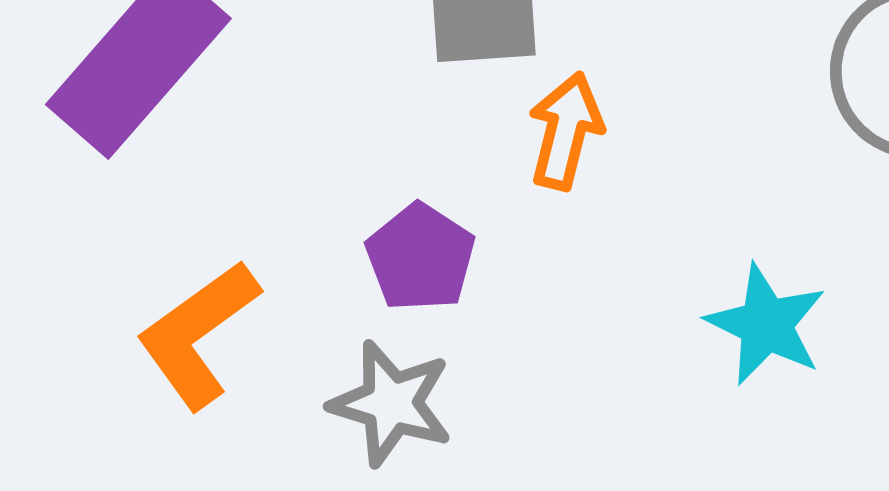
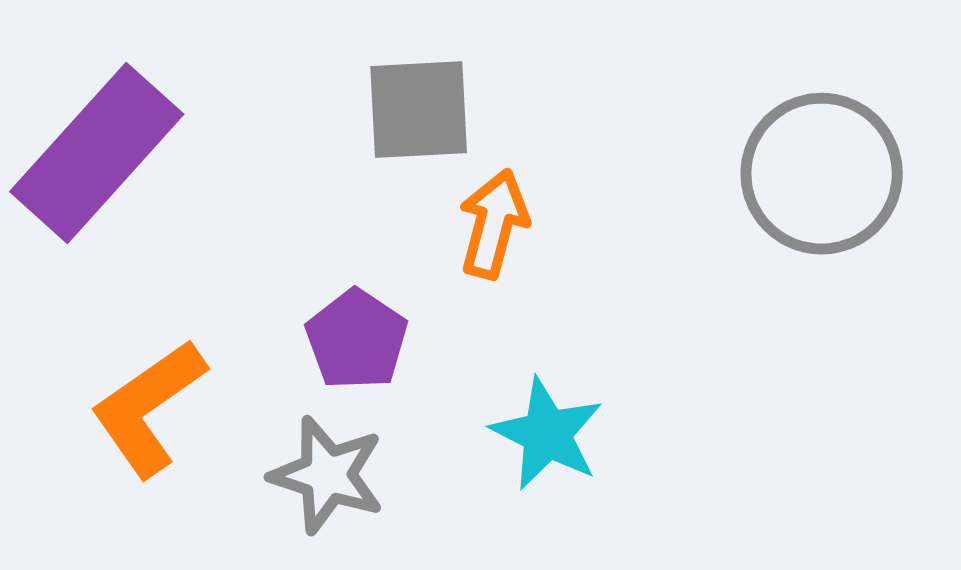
cyan star: (766, 325) -> (547, 434), moved

